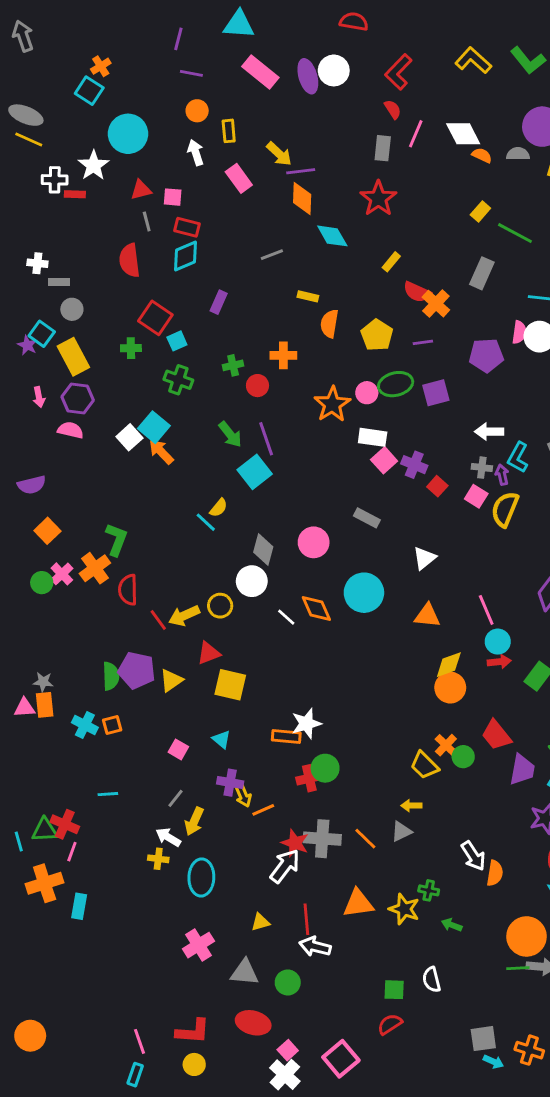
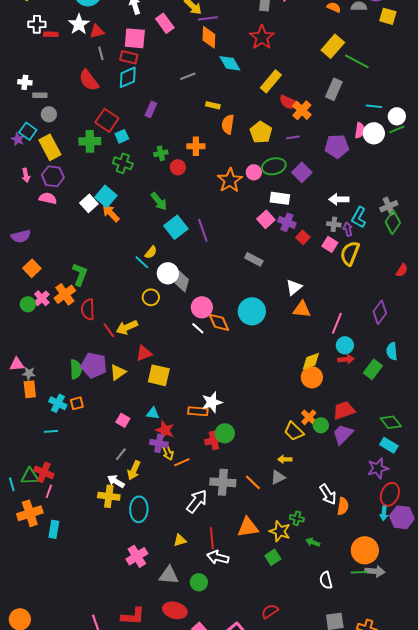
white star: (94, 165) -> (79, 24), moved
pink square: (173, 197) -> (135, 38), moved, size x1.6
yellow rectangle: (480, 211) -> (333, 46), size x1.6
red semicircle: (129, 260) -> (89, 80), turned -30
yellow rectangle: (391, 262) -> (271, 81), size x1.6
green cross: (131, 348) -> (90, 141), size x1.5
purple square: (436, 393) -> (302, 172), turned -30
white rectangle: (373, 437) -> (280, 198), moved
purple line: (266, 439) -> (203, 230), moved
pink circle: (314, 542) -> (202, 307), moved
white circle: (252, 581) -> (168, 273), moved
yellow circle: (220, 606) -> (151, 297), moved
pink line: (486, 610) -> (337, 323), turned 45
orange triangle: (427, 616) -> (302, 309), moved
pink triangle: (24, 708) -> (17, 364), moved
red trapezoid: (496, 735) -> (344, 410), turned 110
cyan triangle: (222, 739) -> (153, 413), turned -32
purple trapezoid: (522, 770) -> (343, 434), moved, turned -145
cyan line: (108, 794) -> (51, 431), moved
red star: (295, 843) -> (165, 430), moved
yellow cross: (158, 859) -> (109, 496), size x1.5
white semicircle: (432, 980) -> (326, 580), moved
green square: (394, 990) -> (273, 557), moved, turned -35

